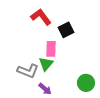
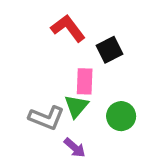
green circle: (86, 83) -> (121, 116), moved

